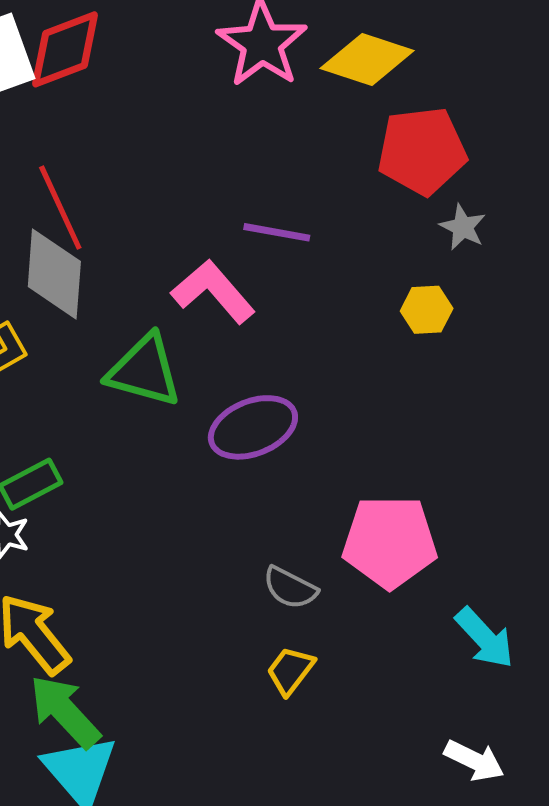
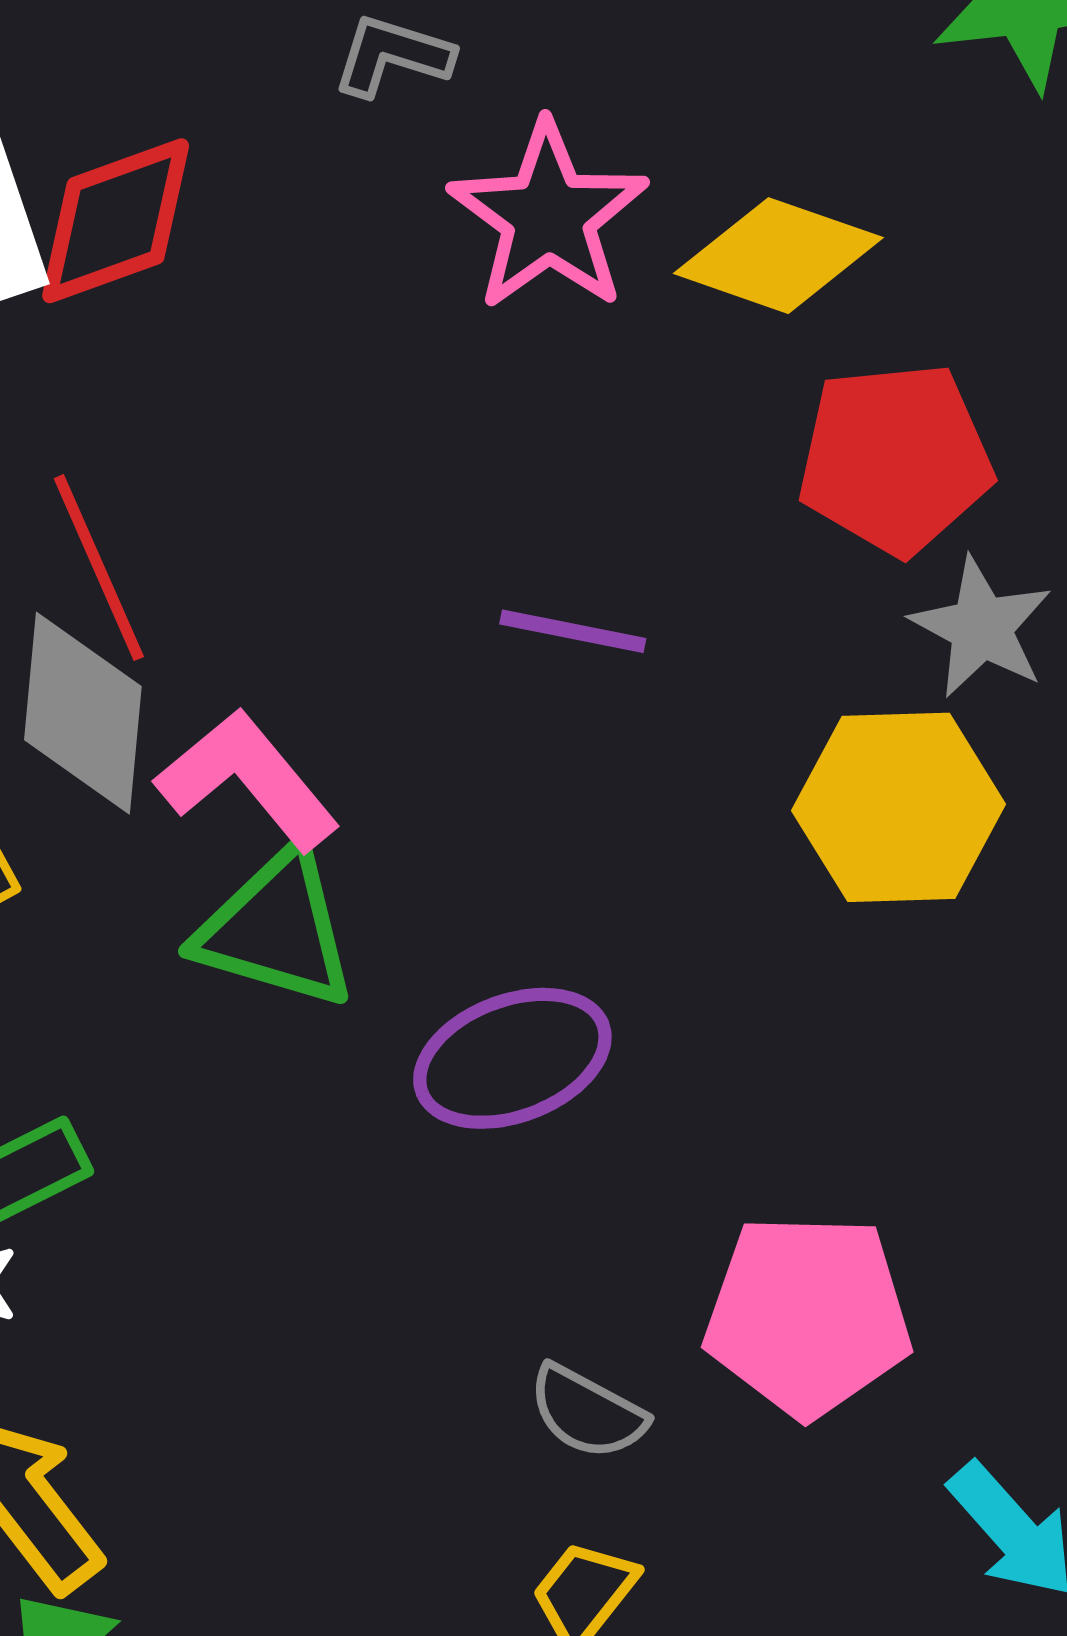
gray star: (463, 227) -> (981, 627), size x1.4
pink L-shape: (213, 292) -> (248, 780), moved
yellow hexagon: (427, 310) -> (899, 807), size x1.8

